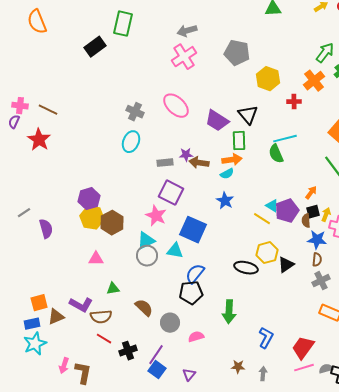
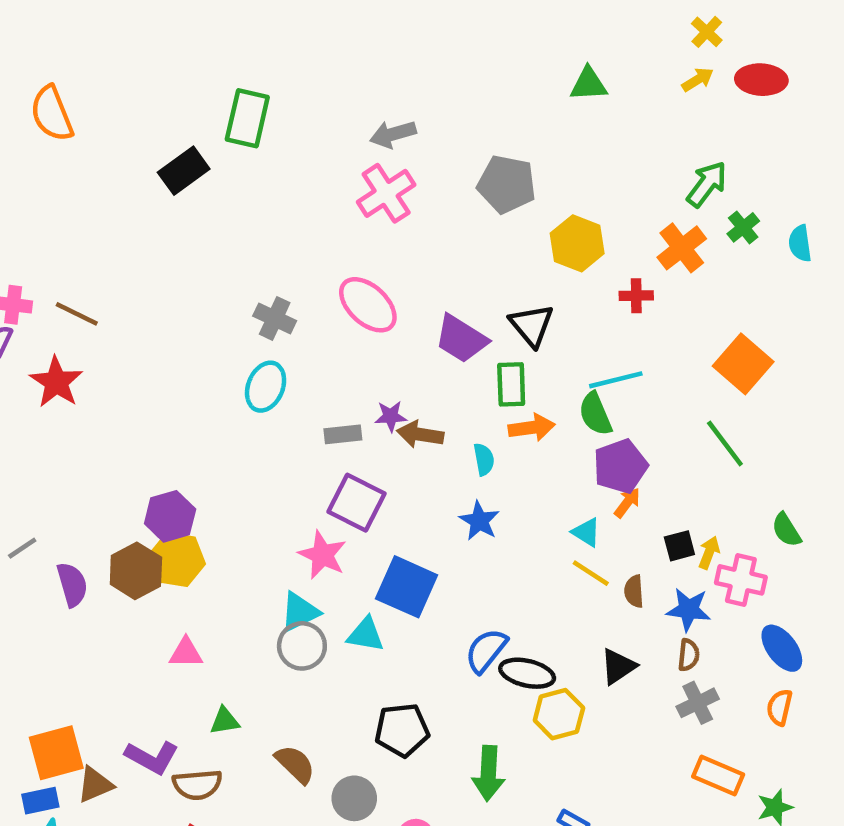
orange arrow: (232, 160) -> (532, 428), moved
cyan semicircle: (227, 174) -> (484, 459), turned -72
orange arrow: (311, 193) -> (627, 503), moved
purple pentagon: (287, 211) -> (620, 466), moved
yellow line: (262, 219) -> (591, 573), moved
brown semicircle: (306, 221) -> (634, 591), moved
brown hexagon: (112, 223) -> (136, 571), moved
yellow hexagon: (267, 253) -> (559, 714), moved
blue semicircle: (195, 274) -> (486, 650), moved
orange square: (39, 303) -> (56, 753), size x1.4

